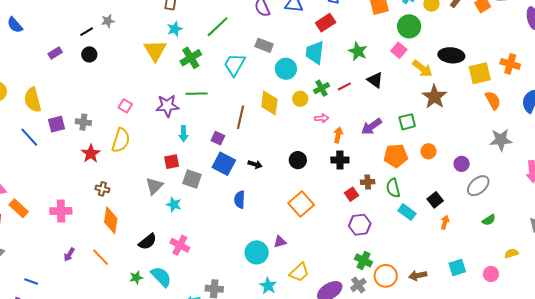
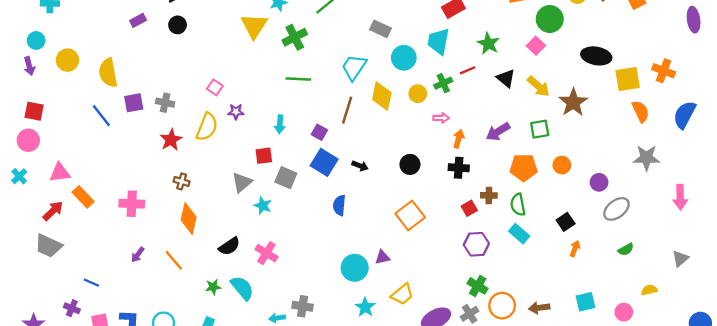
cyan trapezoid: (234, 65) -> (354, 67), moved
yellow arrow: (422, 69) -> (538, 86), moved
red line: (344, 86) -> (468, 70), moved
purple star: (167, 106) -> (236, 112), moved, size x0.6
cyan rectangle: (407, 212) -> (519, 234), moved

